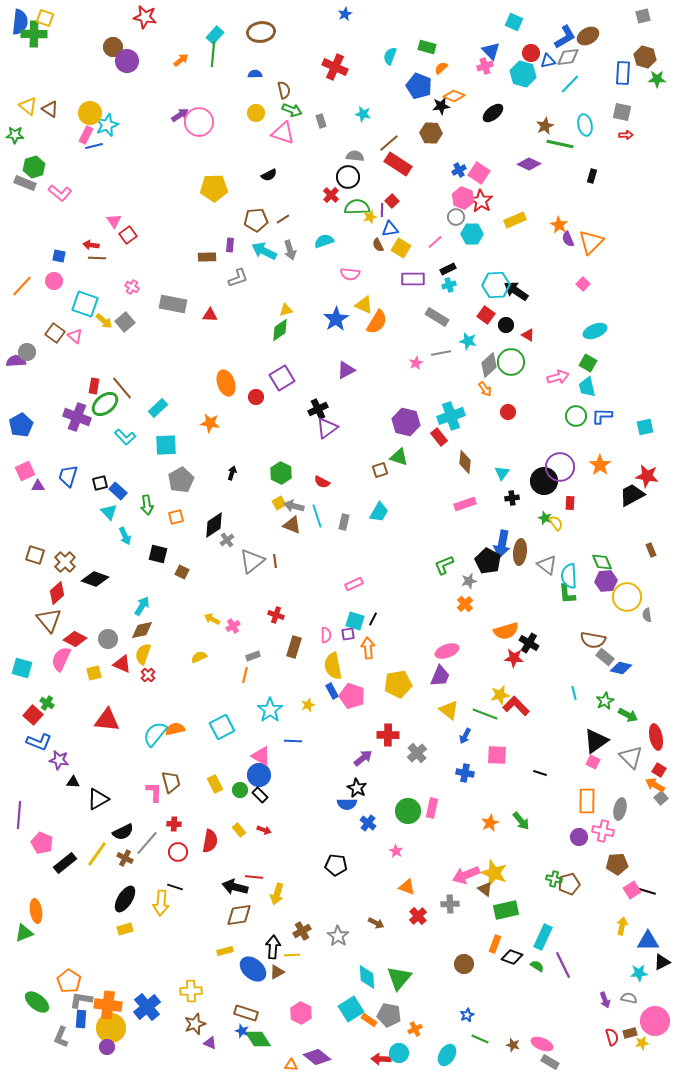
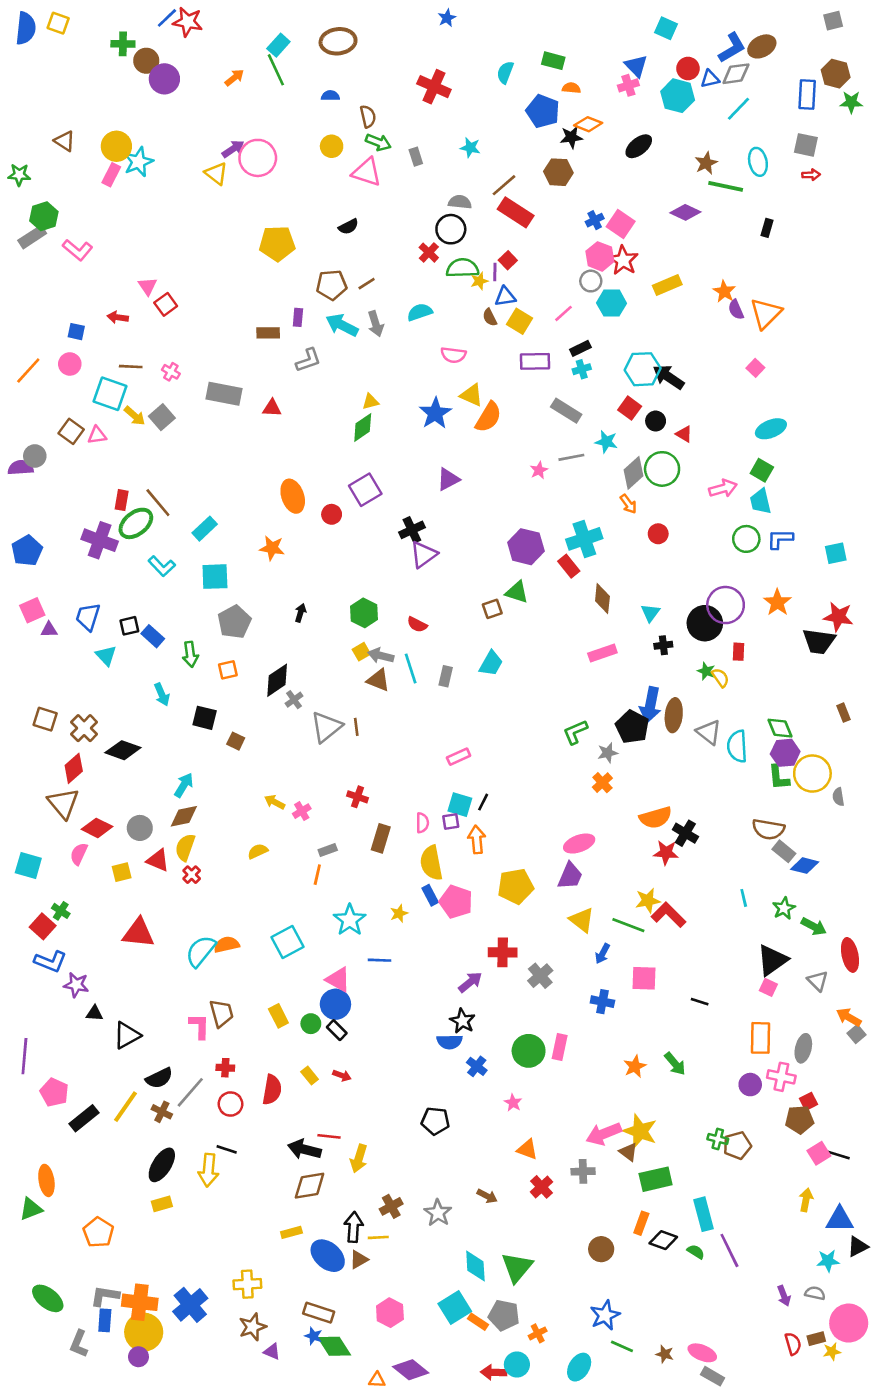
green cross: (34, 34) -> (123, 44), moved, size x0.7
green line: (213, 54) -> (276, 70), turned -30
orange semicircle: (441, 68) -> (571, 88), turned 48
yellow triangle: (28, 106) -> (216, 173), moved
blue line: (94, 146) -> (167, 18), moved, turned -30
gray rectangle: (25, 183) -> (32, 237), turned -55
brown line: (97, 258) -> (131, 367), moved
pink triangle: (75, 336) -> (97, 435), turned -49
black trapezoid: (632, 495) -> (819, 641), turned -144
cyan triangle: (109, 512) -> (106, 656), moved
green L-shape: (567, 594) -> (779, 777), moved
pink semicircle: (61, 659) -> (79, 854), size x0.7
gray triangle: (631, 757) -> (818, 981), size x0.7
red square: (659, 770) -> (809, 1101), moved, turned 32
cyan rectangle: (543, 937) -> (704, 1214), turned -40
orange pentagon: (69, 981) -> (98, 1232), moved
blue star: (467, 1015) -> (605, 1315), size x1.6

